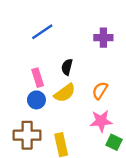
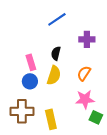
blue line: (42, 32) -> (57, 19), moved
purple cross: (103, 38) -> (87, 39), moved
yellow semicircle: (65, 93) -> (54, 75), turned -36

